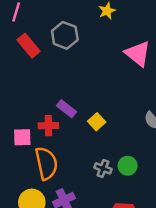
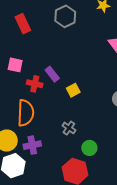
red rectangle: (28, 46) -> (23, 24), moved
pink square: (22, 137) -> (15, 65), moved
green circle: (128, 166) -> (89, 148), moved

